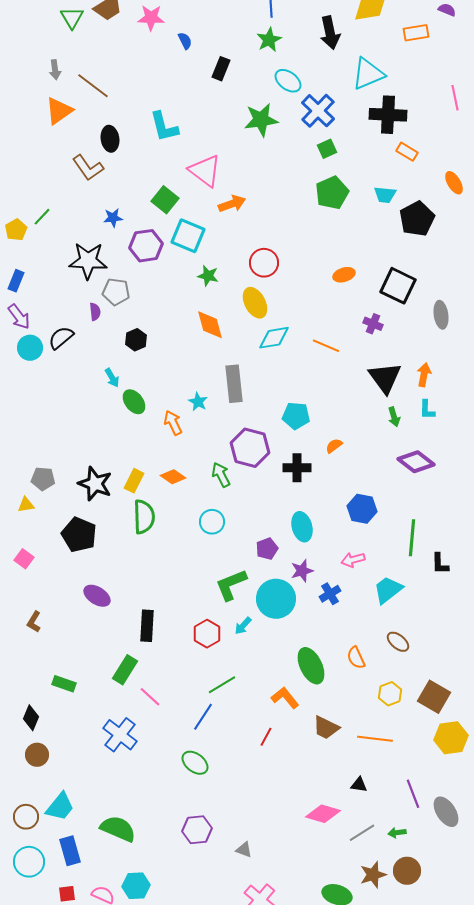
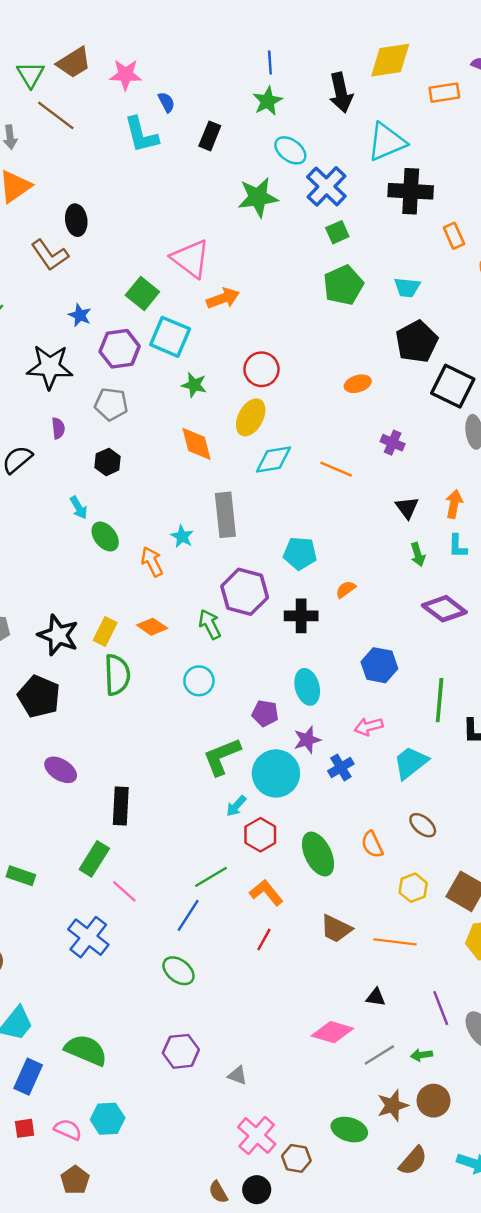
brown line: (93, 86) -> (56, 115), moved
cyan L-shape: (164, 127) -> (141, 135), moved
orange rectangle: (407, 152) -> (454, 236), moved, turned 35
blue star: (113, 218) -> (80, 315), turned 30
black pentagon: (417, 219) -> (417, 342), moved
black square: (398, 286) -> (453, 386), moved
gray pentagon: (116, 292) -> (111, 404), moved
yellow ellipse: (255, 303) -> (251, 417), turned 56
black triangle: (385, 378) -> (407, 508), size x0.6
purple pentagon: (267, 549) -> (265, 713), turned 30
red hexagon: (207, 634) -> (260, 835), moved
orange L-shape: (285, 698) -> (266, 893), moved
blue rectangle: (70, 851) -> (28, 1077), turned 40

